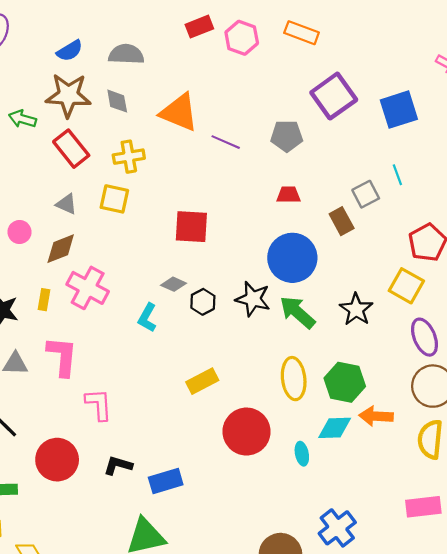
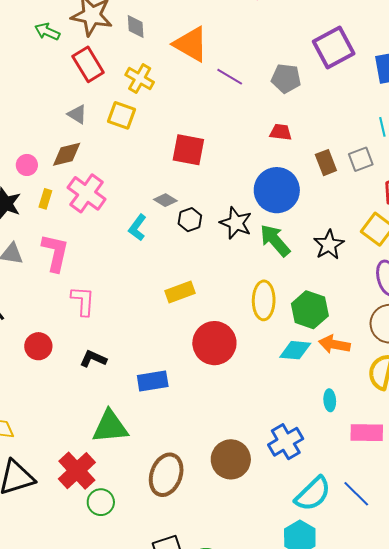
yellow cross: (129, 157) -> (140, 79), turned 32
gray square: (366, 194) -> (361, 159), moved
pink circle: (19, 232) -> (27, 165), moved
cyan ellipse: (302, 454) -> (330, 400), moved
red circle: (57, 460) -> (38, 346), size x0.7
blue rectangle: (166, 481) -> (153, 381), moved

